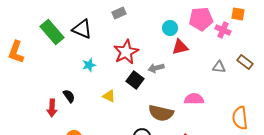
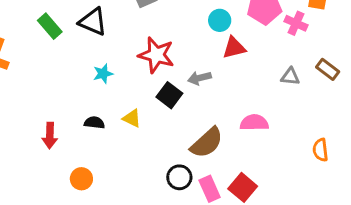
green rectangle: (52, 32) -> (50, 26), size x0.7
red star: (126, 52) -> (156, 55), turned -30
black semicircle: (69, 96) -> (94, 123), moved, turned -48
brown semicircle: (161, 113) -> (207, 143), turned -55
orange semicircle: (240, 118) -> (320, 150), size x0.7

